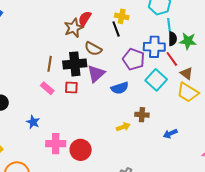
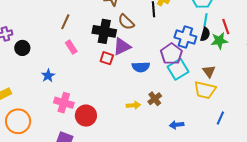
green star: (188, 41) -> (219, 41), turned -30
purple pentagon: (134, 59) -> (171, 54), moved
red line: (172, 59) -> (226, 27), moved
brown line: (50, 64) -> (65, 22), moved
red square: (71, 87) -> (107, 58), moved
yellow trapezoid: (188, 92) -> (205, 90), turned -35
brown cross: (142, 115) -> (155, 99), turned 32

